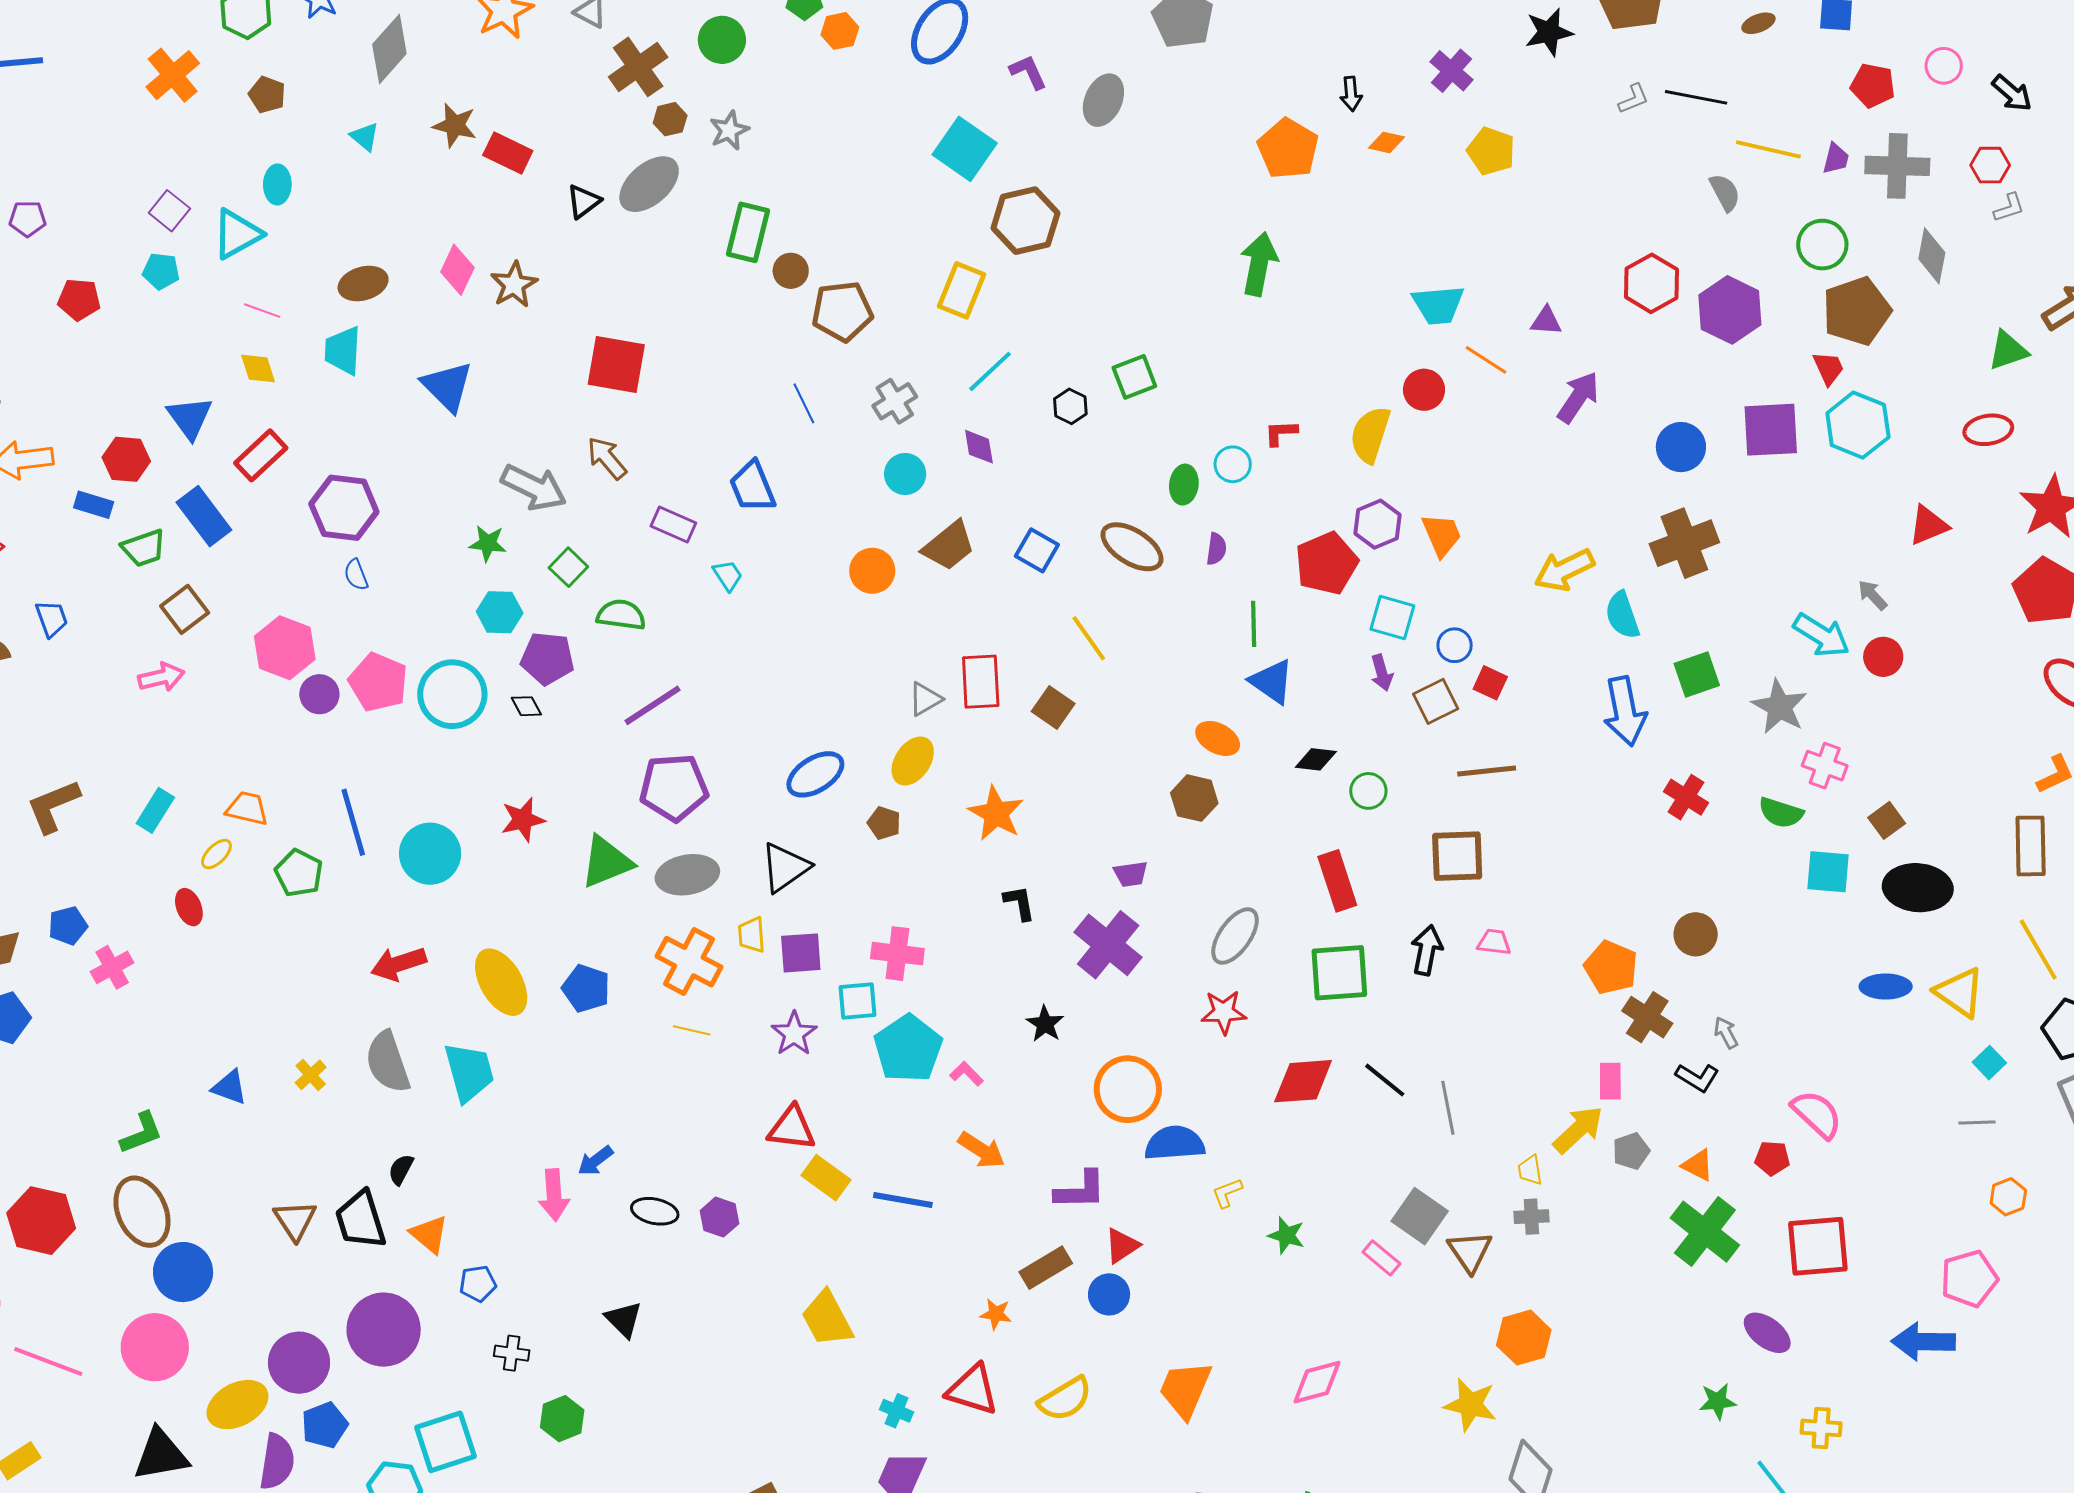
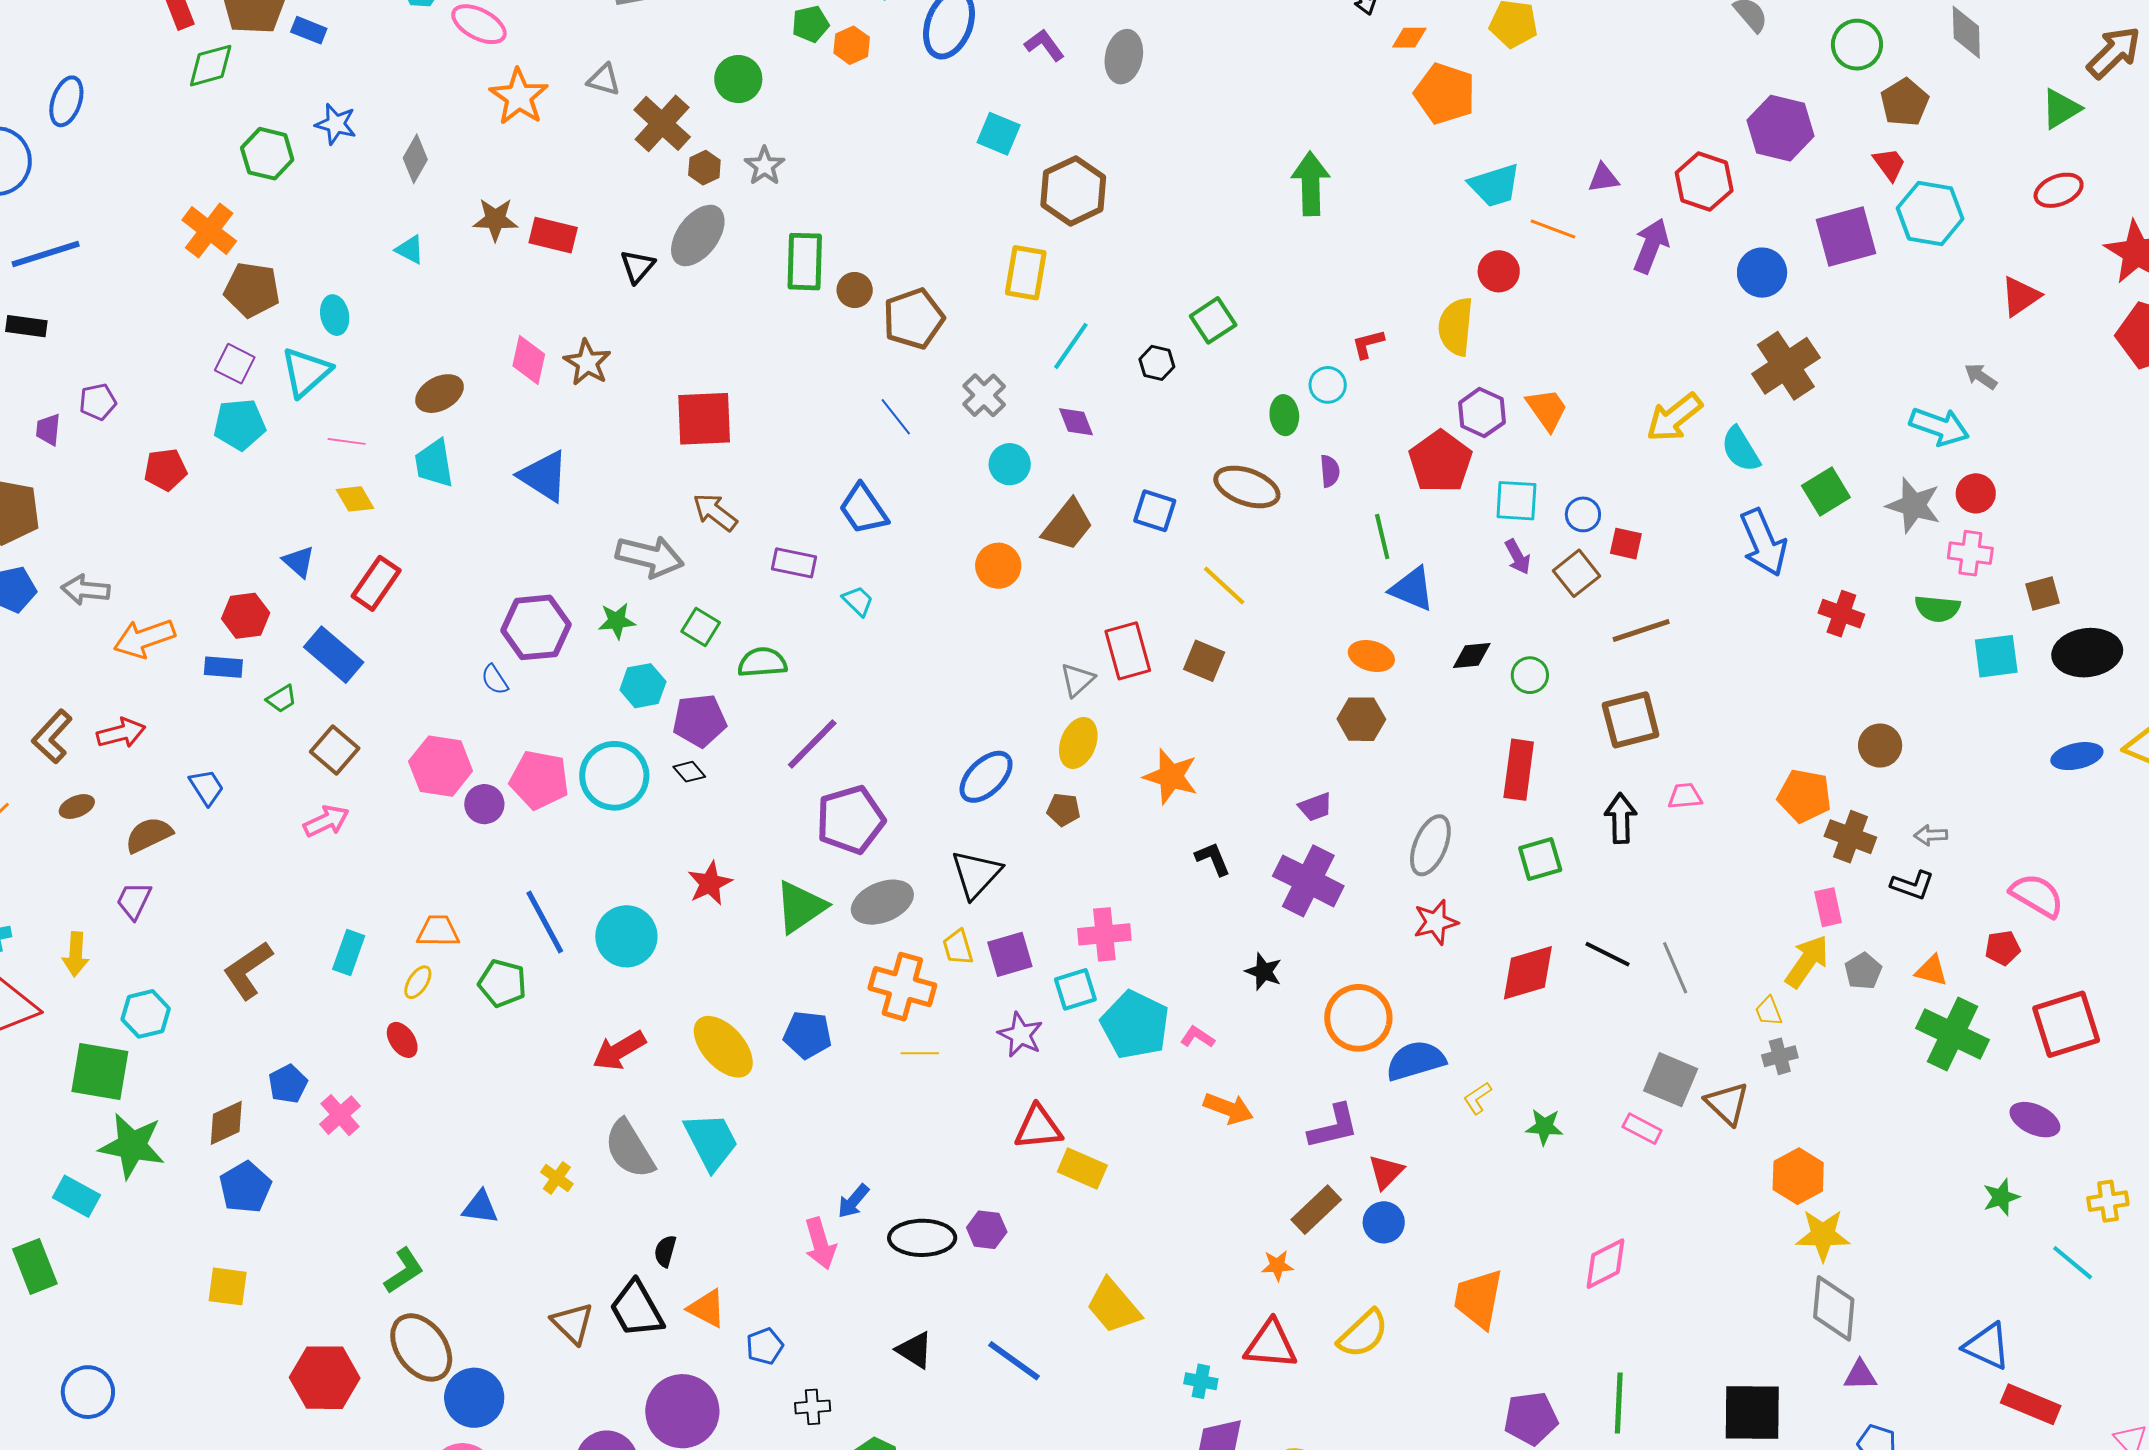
gray diamond: (389, 49) -> (415, 159), size x0.7
brown pentagon: (267, 95) -> (252, 290), moved, size x1.5
cyan square: (965, 149) -> (999, 134), size x0.7
orange pentagon: (1288, 149) -> (1445, 94), moved
cyan pentagon: (161, 271) -> (240, 424), size x1.4
red hexagon: (1651, 283) -> (1704, 182), moved
brown pentagon: (1857, 311) -> (1905, 102), size x0.7
blue triangle: (190, 418) -> (299, 562), size x0.7
purple hexagon: (344, 508) -> (536, 627), moved
green trapezoid: (144, 548) -> (282, 699), size x0.7
red circle: (1883, 657) -> (1976, 493), moved
brown square: (1887, 820) -> (2042, 594), turned 33
red rectangle: (1337, 881) -> (1519, 770), turned 38
green square: (1339, 973) -> (1540, 859), size x0.7
gray arrow: (1726, 1033) -> (1931, 835), turned -52
blue line: (903, 1200) -> (1014, 1361), moved, turned 38
black ellipse: (655, 1211) -> (922, 1238), size x1.4
yellow star: (1470, 1405) -> (1823, 1235), moved

